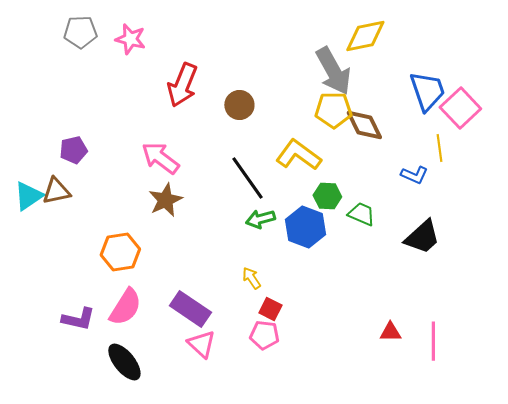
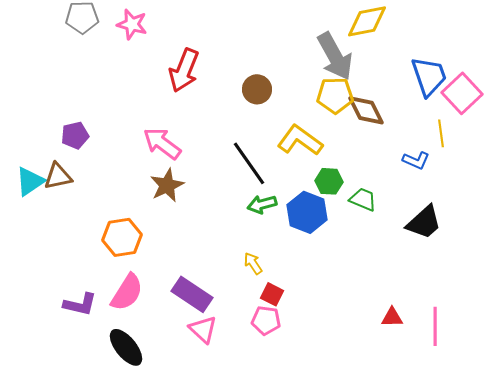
brown circle: (239, 105) -> (257, 89), moved

